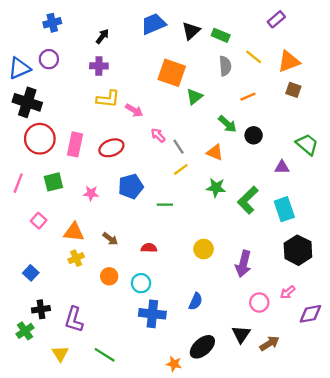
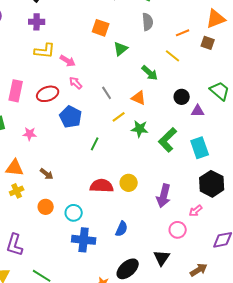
yellow line: (254, 57) -> (173, 56), moved
orange triangle: (289, 61) -> (216, 19), moved
orange square: (172, 73) -> (101, 28), size x0.7
orange line: (248, 97) -> (183, 33), moved
pink arrow: (158, 135) -> (76, 83), moved
black circle: (254, 135) -> (182, 97), moved
yellow line: (181, 169) -> (119, 117), moved
blue pentagon: (131, 186) -> (71, 117), moved, turned -30
green line: (165, 205) -> (95, 144), turned -64
red semicircle: (149, 248) -> (102, 186), moved, size x1.6
pink arrow: (288, 292) -> (196, 211), moved
brown arrow: (269, 343) -> (199, 270), moved

